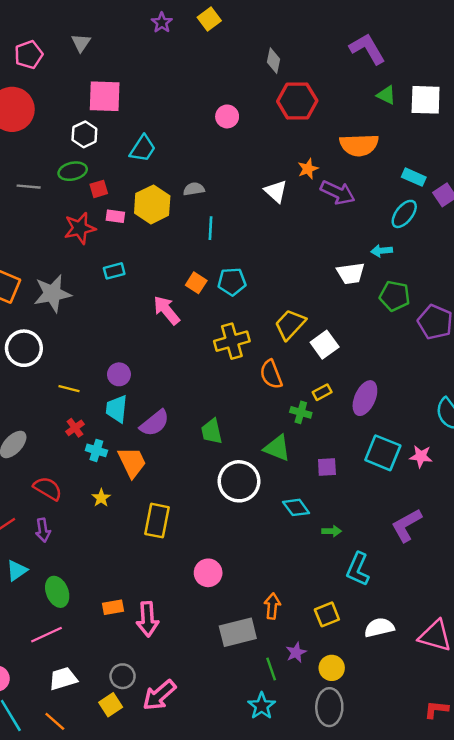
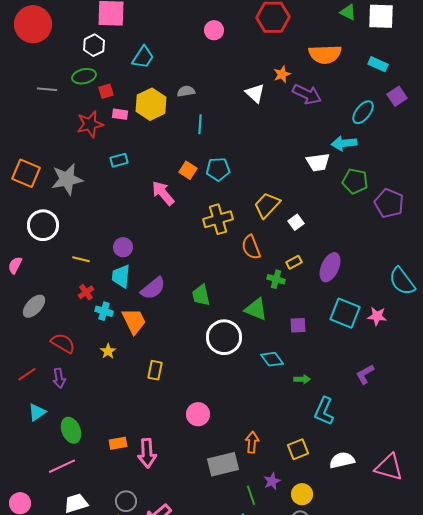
cyan rectangle: (414, 177) -> (378, 64), moved
cyan arrow: (382, 251) -> (344, 143), size x1.4
white square: (325, 345) -> (296, 222), size x0.7
yellow rectangle: (157, 521) -> (155, 370), size x0.7
purple L-shape: (407, 525) -> (365, 374), size x0.7

